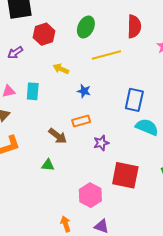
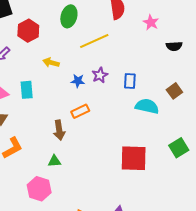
blue rectangle: (134, 100) -> (130, 81), size x0.7
brown arrow: (58, 136) -> (59, 130), turned 54
purple star: (101, 143) -> (100, 75), moved
pink hexagon: (90, 195) -> (39, 189), moved

